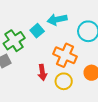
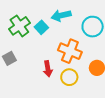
green cross: (14, 41) -> (19, 26), moved

